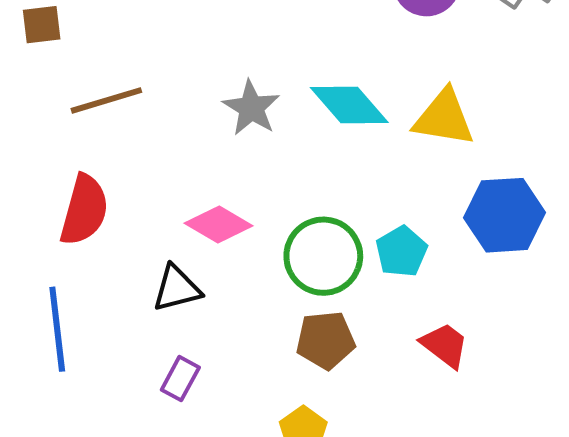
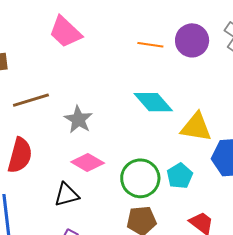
gray star: (251, 108) -> (78, 119), moved
yellow triangle: (444, 118) -> (196, 127), moved

